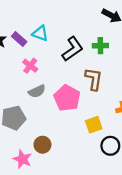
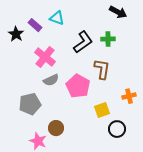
cyan triangle: (40, 33) -> (57, 18), moved
purple rectangle: (19, 39) -> (35, 25), moved
pink cross: (30, 66) -> (45, 57), size x1.5

